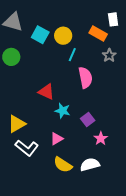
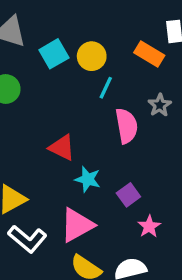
cyan square: (40, 35) -> (54, 54), turned 30
gray star: (109, 55) -> (160, 105), moved
pink triangle: (57, 139) -> (77, 225), size x1.6

